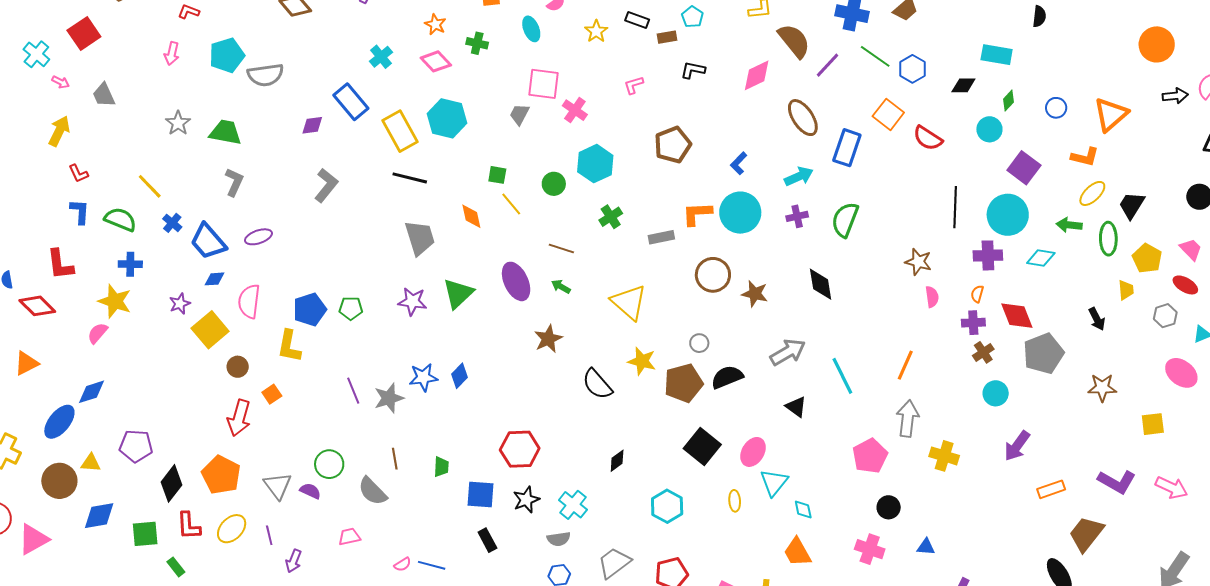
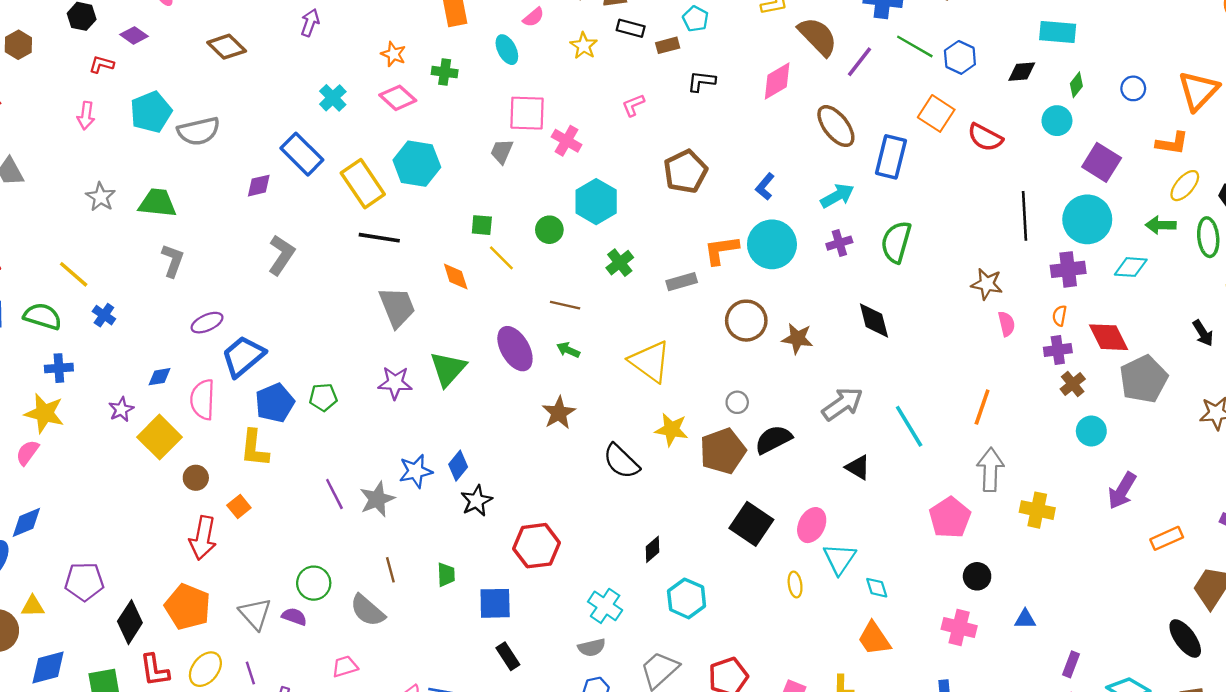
blue trapezoid: (208, 241) -> (243, 356), moved, turned 96
black star: (526, 500) -> (477, 501), moved
cyan hexagon: (667, 506) -> (687, 598), moved

